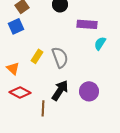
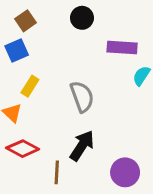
yellow rectangle: (37, 56) -> (30, 86), moved
purple circle: (89, 91) -> (125, 172), moved

